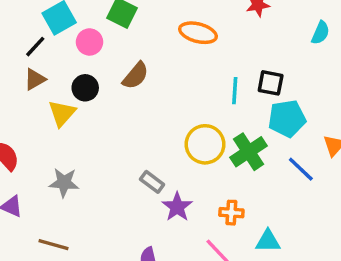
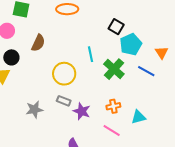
black square: (271, 83) -> (116, 27), turned 35
cyan line: (235, 91) -> (90, 54), moved
yellow circle: (205, 144) -> (64, 74), moved
gray star: (64, 183) -> (34, 110), moved

